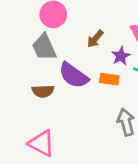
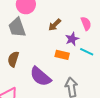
purple semicircle: (74, 75) -> (40, 76), moved
brown semicircle: (43, 91) -> (13, 59), turned 105

